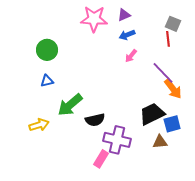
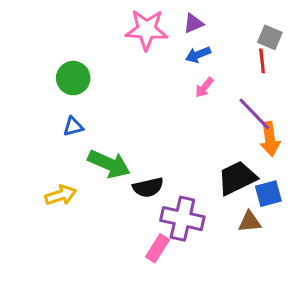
orange arrow: (173, 89) -> (270, 139), turned 30
green arrow: (70, 105) -> (109, 164), turned -116

